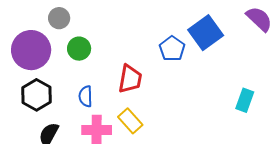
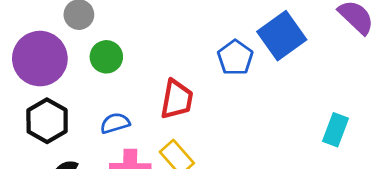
blue semicircle: (86, 96) -> (115, 123), turned 75

